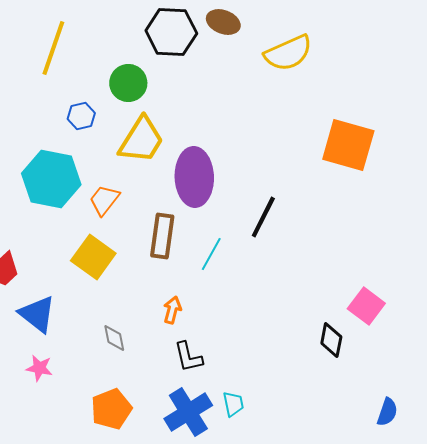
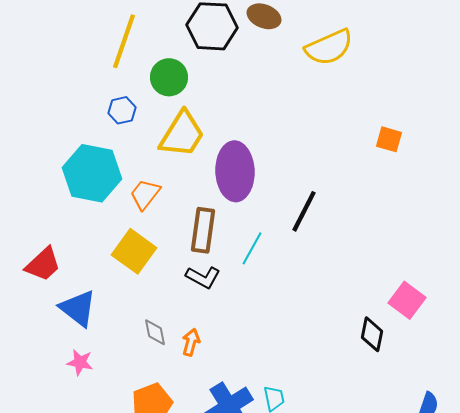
yellow line: (53, 48) -> (124, 41), moved
orange square: (348, 145) -> (389, 139), size x0.5
orange arrow: (172, 310) -> (191, 342), moved
black L-shape: (188, 357) -> (203, 277), moved, turned -48

